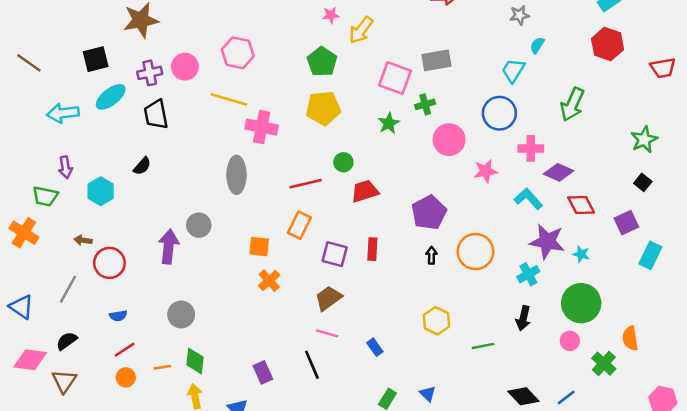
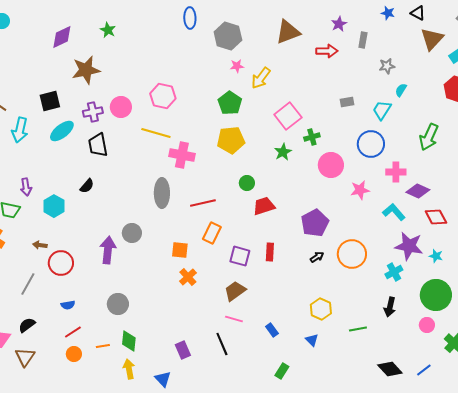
gray rectangle: (436, 60) -> (347, 102), moved, size x0.6
pink square: (395, 78) -> (288, 116), turned 32
cyan arrow: (63, 113) -> (20, 130), moved, turned -70
red line: (306, 184) -> (203, 203), moved
black arrow: (431, 255) -> (317, 257), turned 56
blue triangle: (428, 394) -> (312, 340), moved

